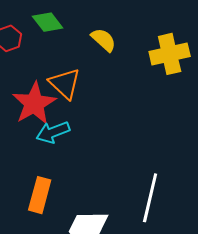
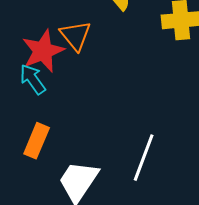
cyan arrow: (53, 132) -> (33, 79), moved, turned 68

